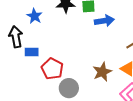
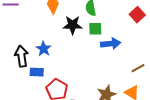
blue star: (34, 16) -> (44, 49), moved

